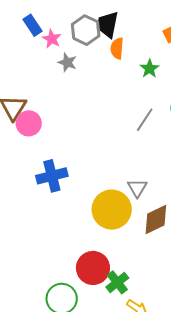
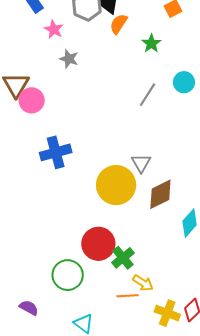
pink star: (52, 39) -> (54, 29), moved
orange semicircle: (117, 48) -> (119, 24), turned 30
gray star: (67, 62) -> (69, 59), moved

